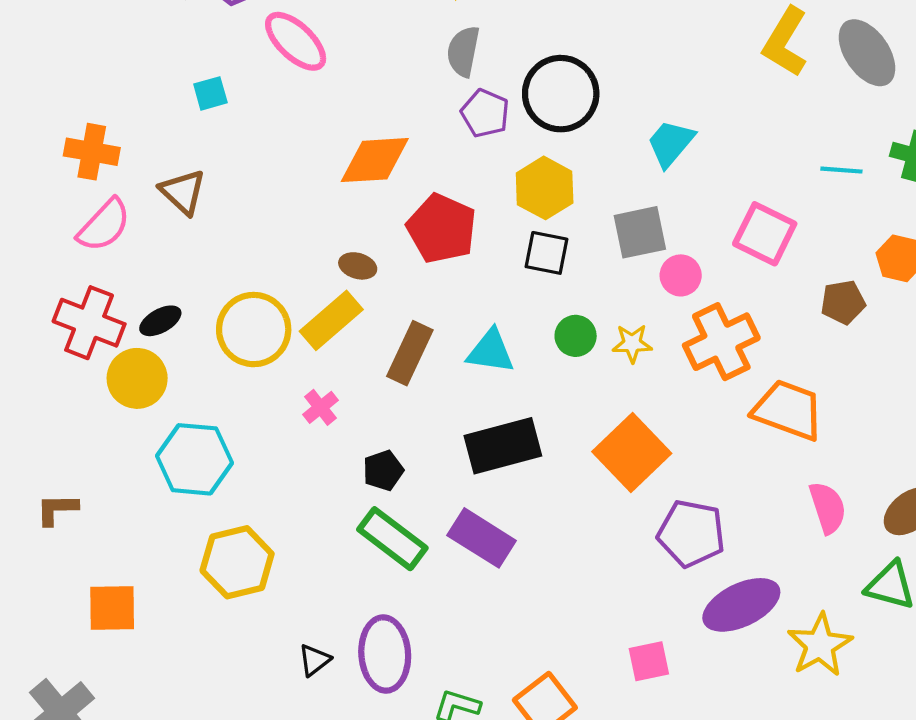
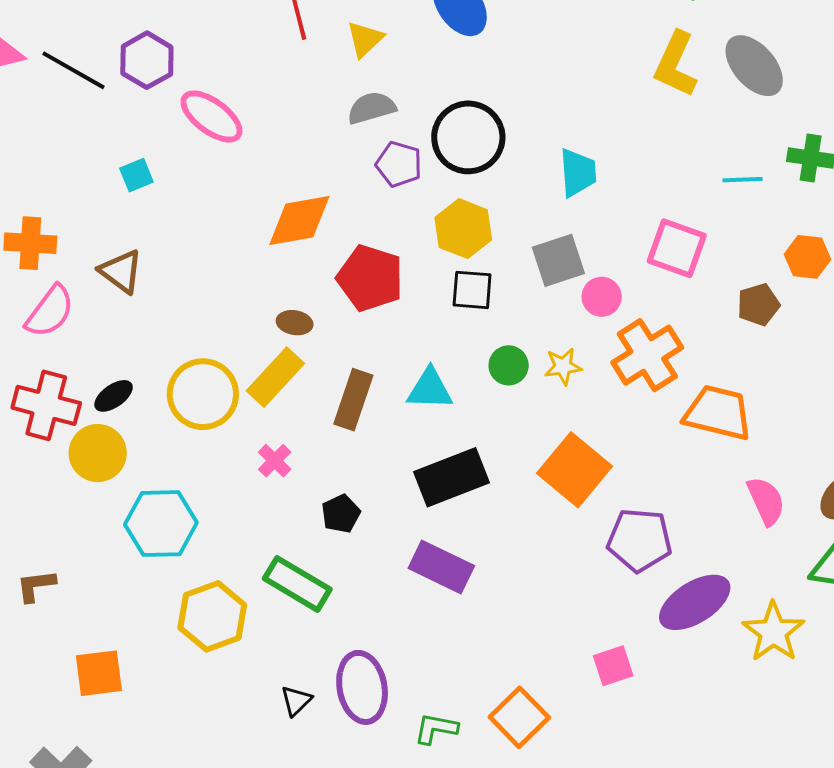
gray semicircle: (463, 51) -> (371, 108), turned 69
cyan trapezoid: (671, 143) -> (578, 173), turned 142
green rectangle: (392, 539) -> (297, 584), moved

